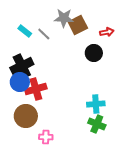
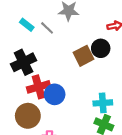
brown square: (78, 25) -> (84, 56), moved
blue circle: (20, 82) -> (55, 94), moved

